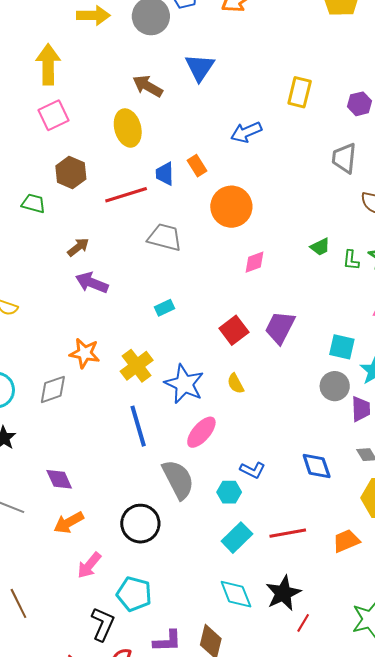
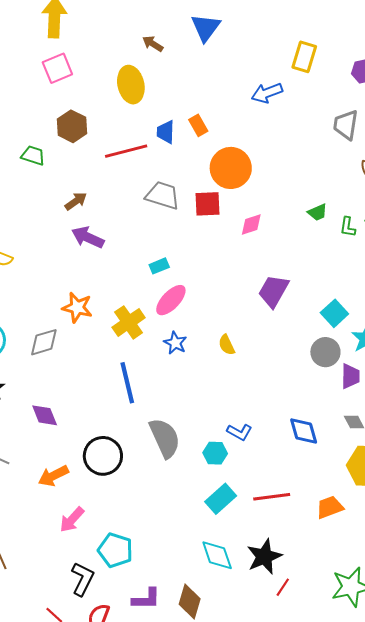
brown arrow: (148, 86) -> (153, 44), size x0.7
blue arrow: (246, 132) -> (267, 93), moved
red square: (234, 330) -> (207, 204), moved, turned 32
cyan square: (342, 347) -> (334, 313), turned 32
blue star: (184, 384) -> (175, 343), size x0.6
pink ellipse: (201, 432) -> (171, 300), moved
purple diamond: (59, 479) -> (45, 415), moved
black circle: (140, 524) -> (103, 456), moved

